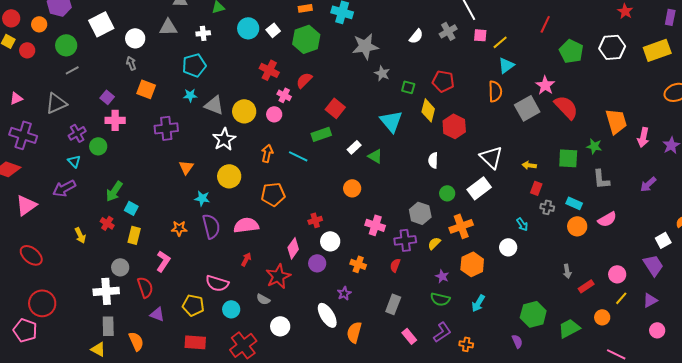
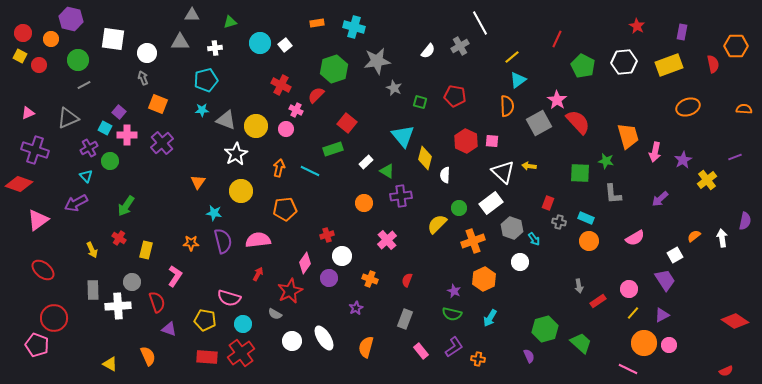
white square: (101, 24) -> (113, 39), turned 35
pink square: (480, 35) -> (492, 141), moved
green hexagon: (306, 39) -> (334, 69), moved
yellow diamond: (428, 110) -> (425, 158), moved
purple cross: (166, 128) -> (162, 143), moved, turned -35
yellow arrow: (529, 165) -> (529, 166), moved
cyan square: (131, 208) -> (105, 128), moved
gray hexagon: (420, 213) -> (512, 228), moved
pink semicircle: (607, 219) -> (635, 238), moved
pink cross: (375, 225) -> (387, 240), turned 30
purple cross: (405, 240) -> (401, 196), moved
yellow semicircle: (434, 243) -> (437, 224), moved, size x1.5
white ellipse: (327, 315) -> (324, 338), moved
orange circle: (602, 317) -> (644, 343), moved, size x1.6
gray rectangle: (108, 326) -> (93, 290), moved
green trapezoid: (569, 328) -> (581, 343), turned 70
red cross: (243, 345) -> (241, 353), moved

